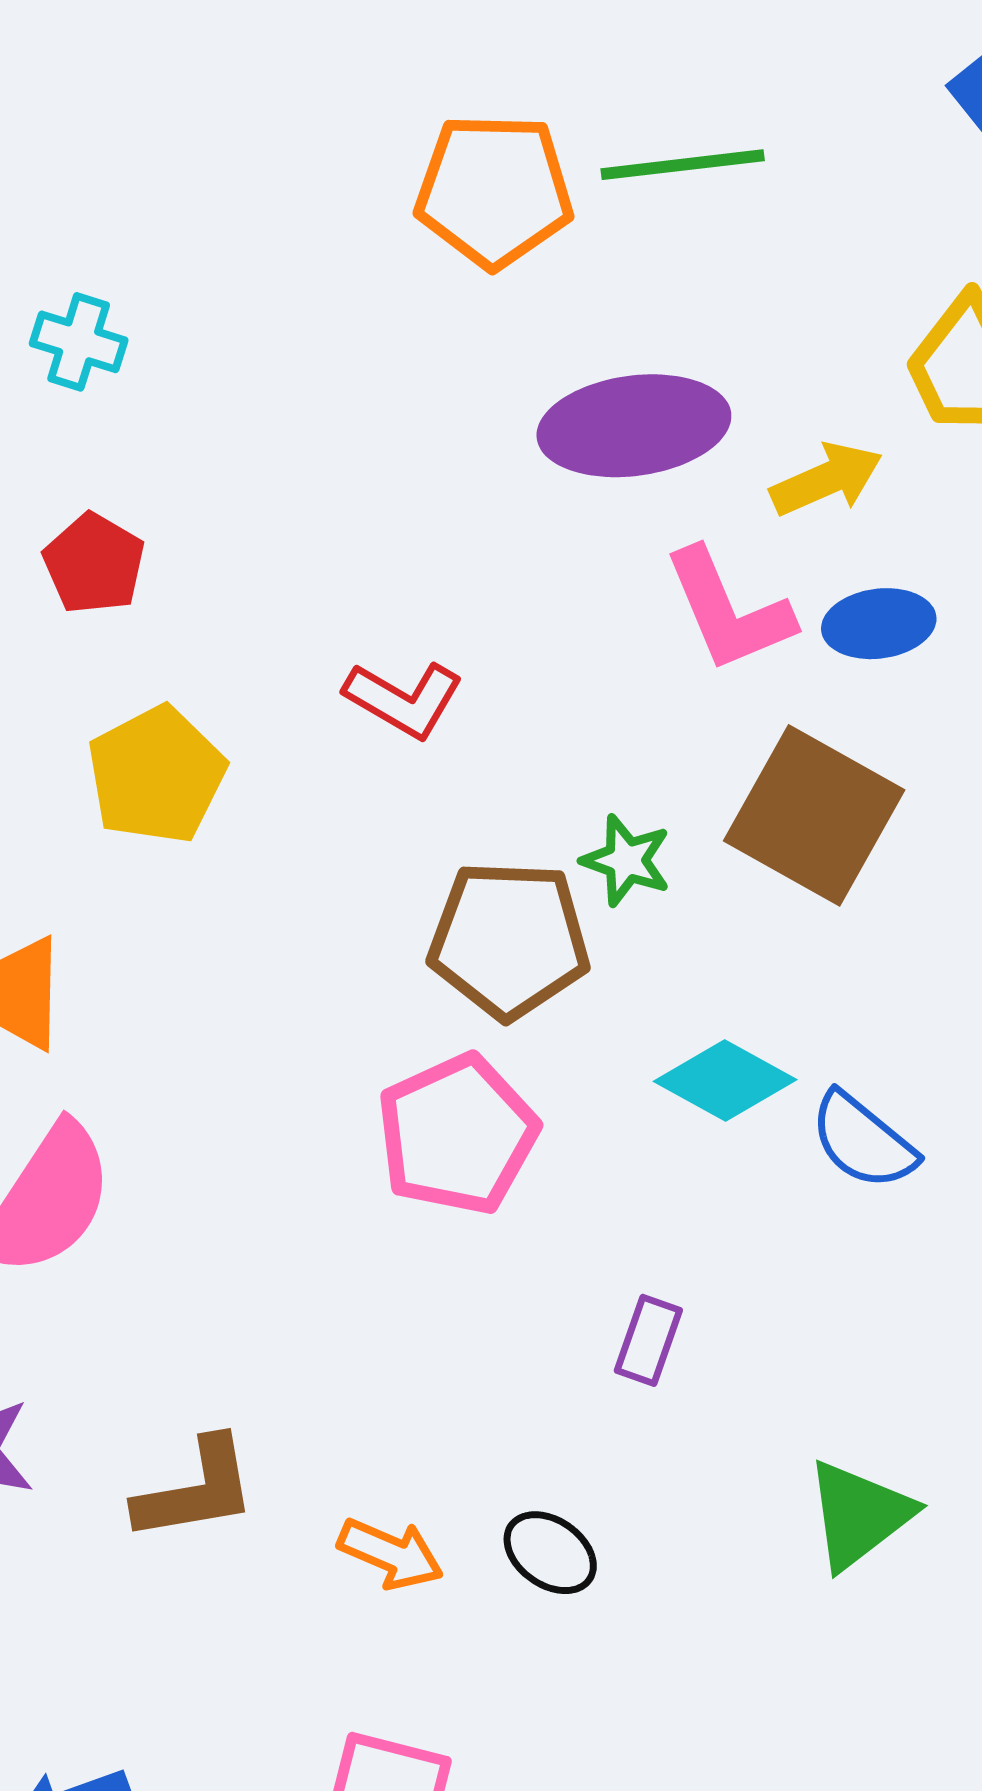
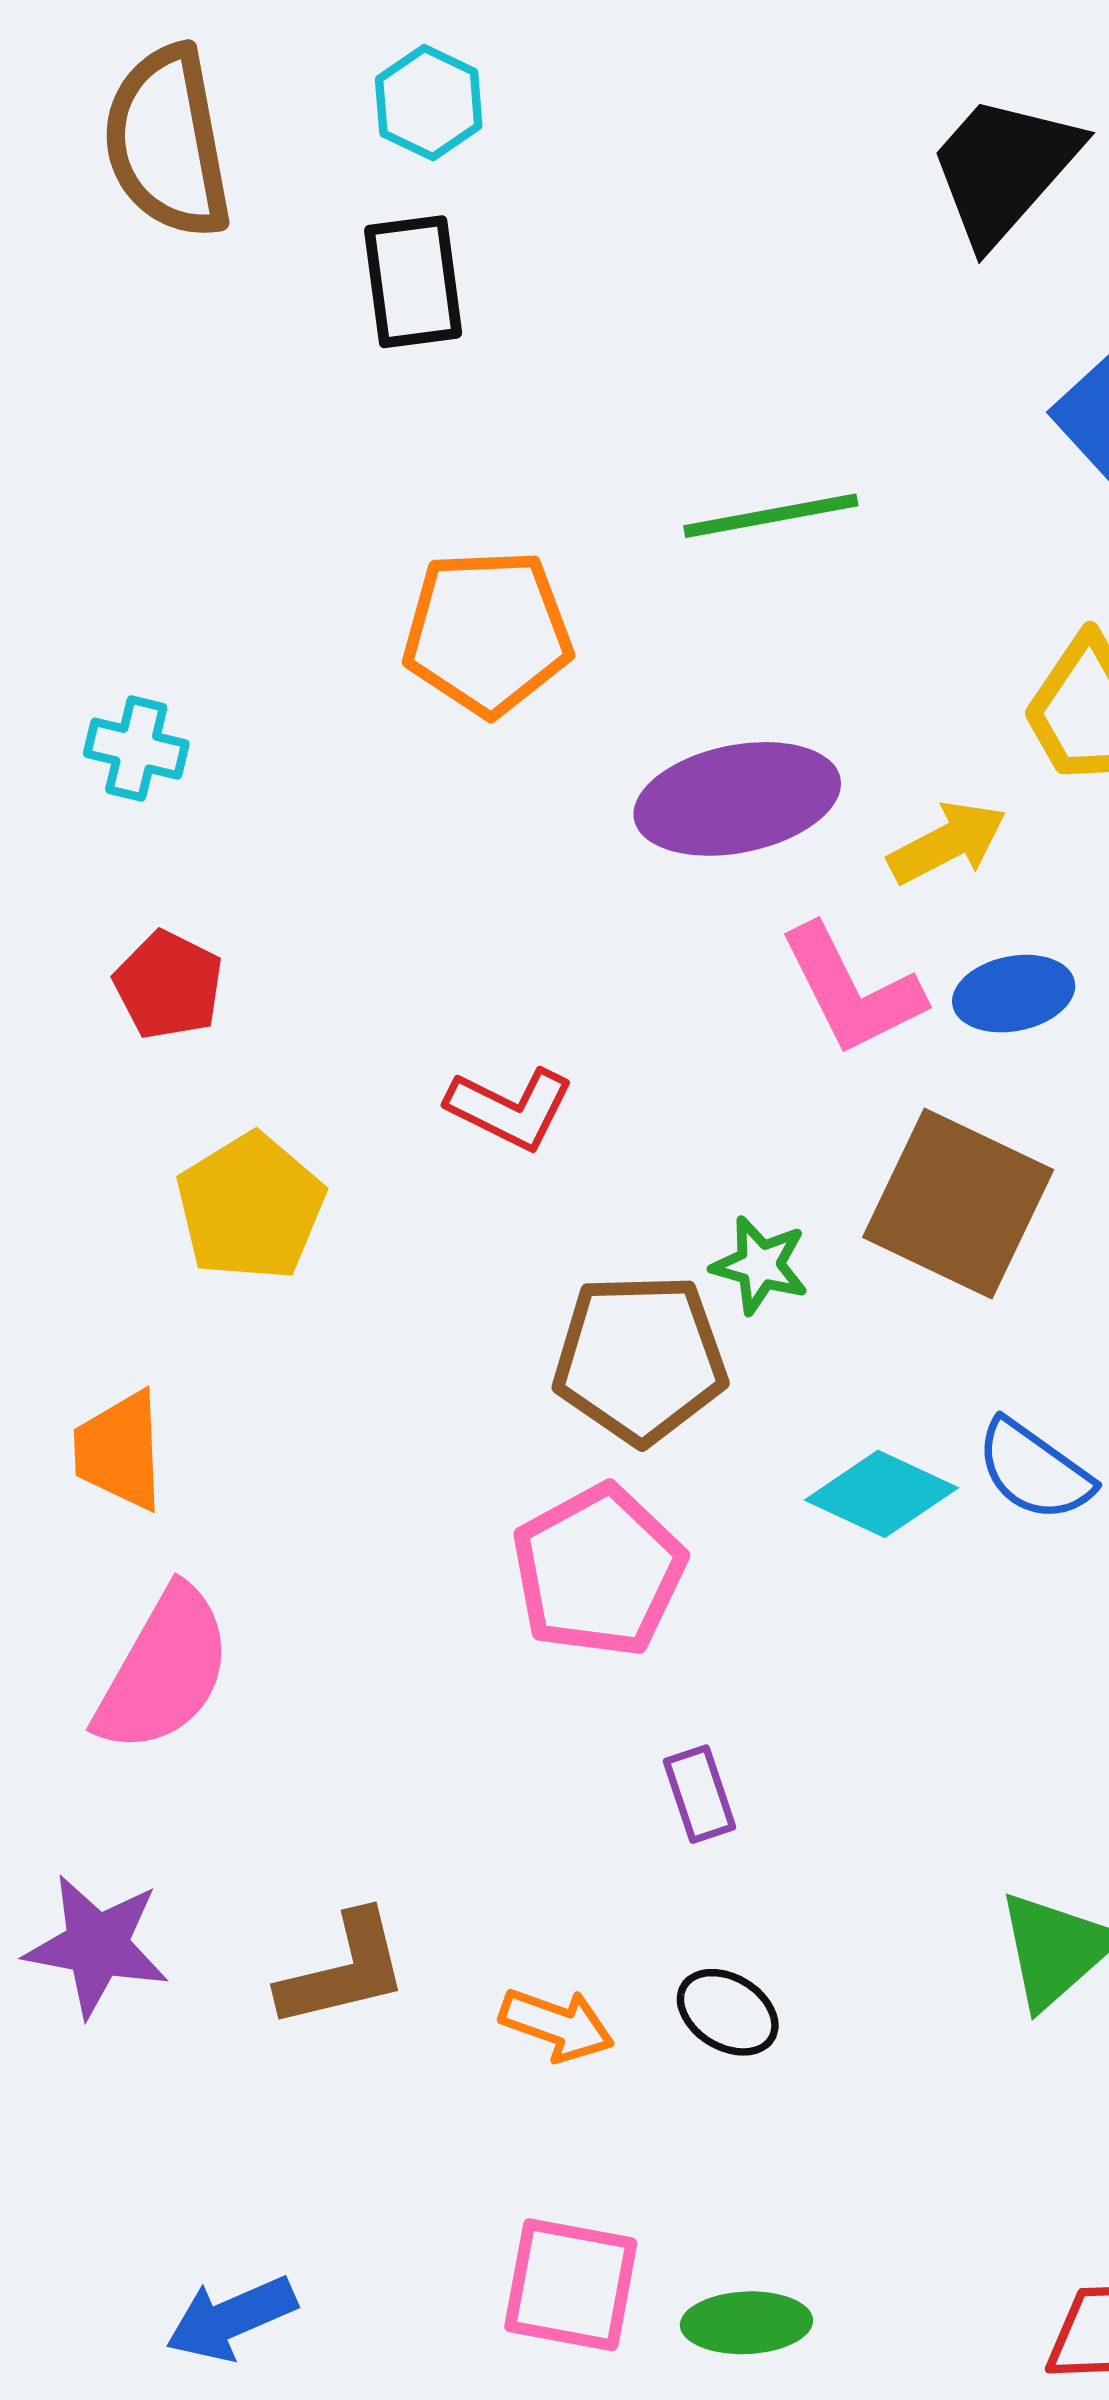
orange pentagon: (494, 191) -> (487, 632), moved
blue semicircle: (863, 1141) -> (1034, 1471), moved
purple rectangle: (648, 1340) -> (700, 1794), moved, turned -34

